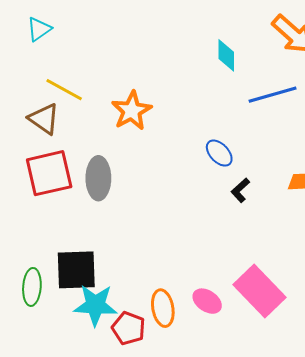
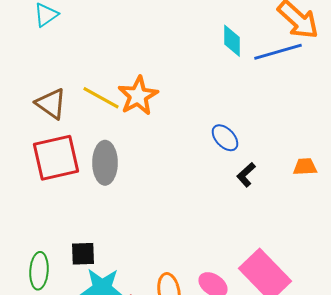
yellow line: (64, 90) -> (101, 98), moved
blue line: (273, 95) -> (278, 52), moved
black square: (76, 270) -> (83, 254), size x0.6

